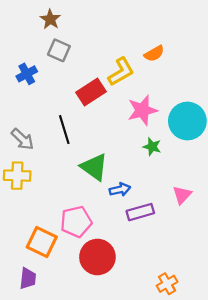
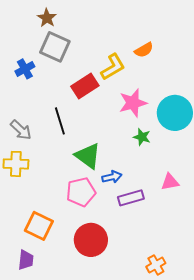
gray square: (59, 50) -> (55, 47), size x1.4
pink triangle: (182, 195) -> (170, 182), turned 36
pink pentagon: (76, 222) -> (81, 192), moved

